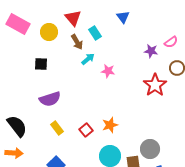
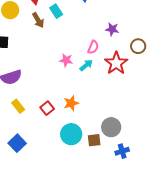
pink semicircle: (171, 42) -> (93, 47), moved, turned -32
cyan arrow: (88, 59) -> (86, 65), moved
pink star: (108, 71) -> (66, 60), moved

